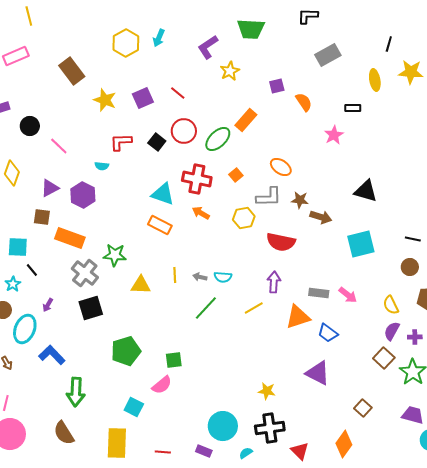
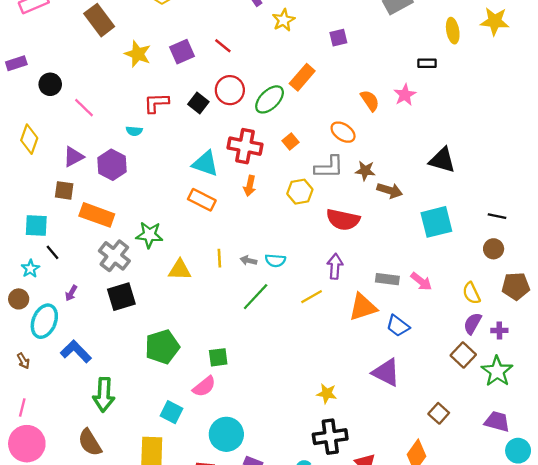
orange semicircle: (304, 102) -> (370, 101), moved
orange arrow: (201, 213) -> (250, 186), turned -108
cyan circle: (223, 426) -> (226, 434), moved

